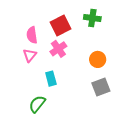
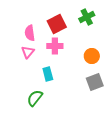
green cross: (92, 18) -> (87, 17), turned -35
pink cross: (58, 49) -> (55, 46), turned 35

